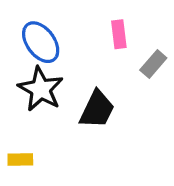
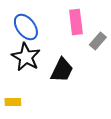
pink rectangle: (119, 34) -> (76, 22), size x1.4

